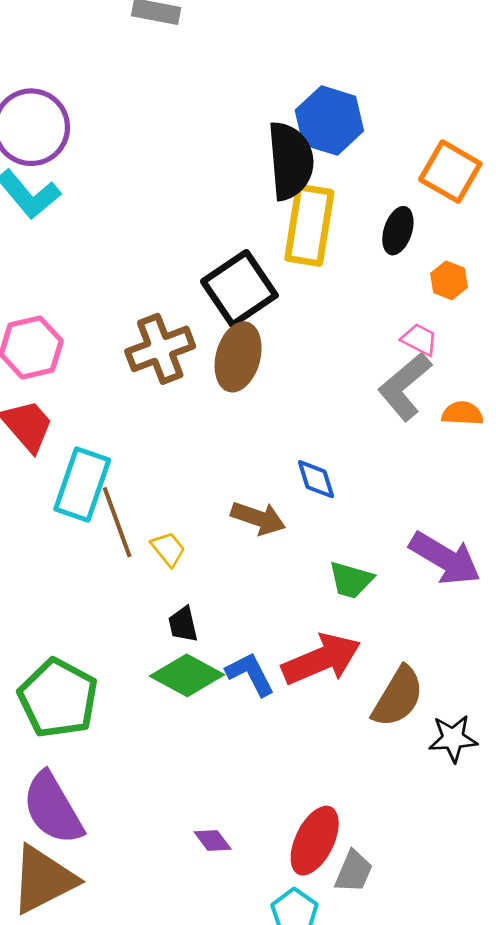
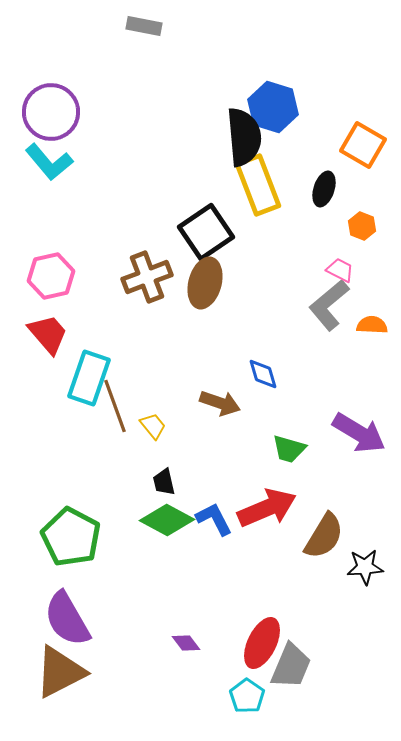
yellow rectangle: (309, 225) -> (258, 185), turned -30
gray trapezoid: (354, 871) -> (291, 666), size x1.4

